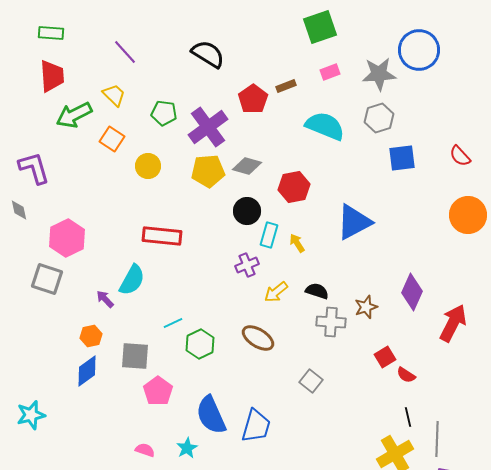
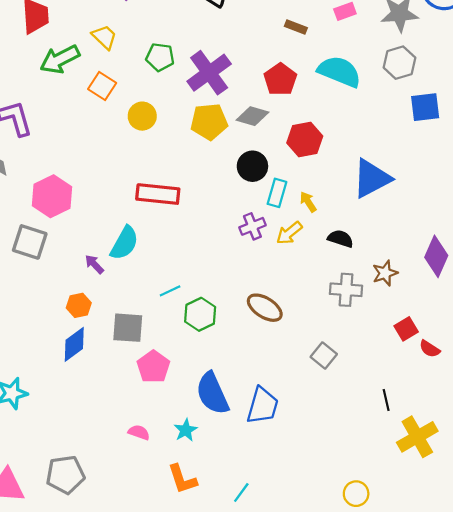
brown rectangle: (286, 86) -> (296, 27), turned 42
red pentagon: (253, 99) -> (280, 79), moved
black semicircle: (317, 291) -> (340, 239), moved
yellow arrow: (276, 292) -> (289, 233), moved
black line: (408, 417) -> (386, 400), moved

